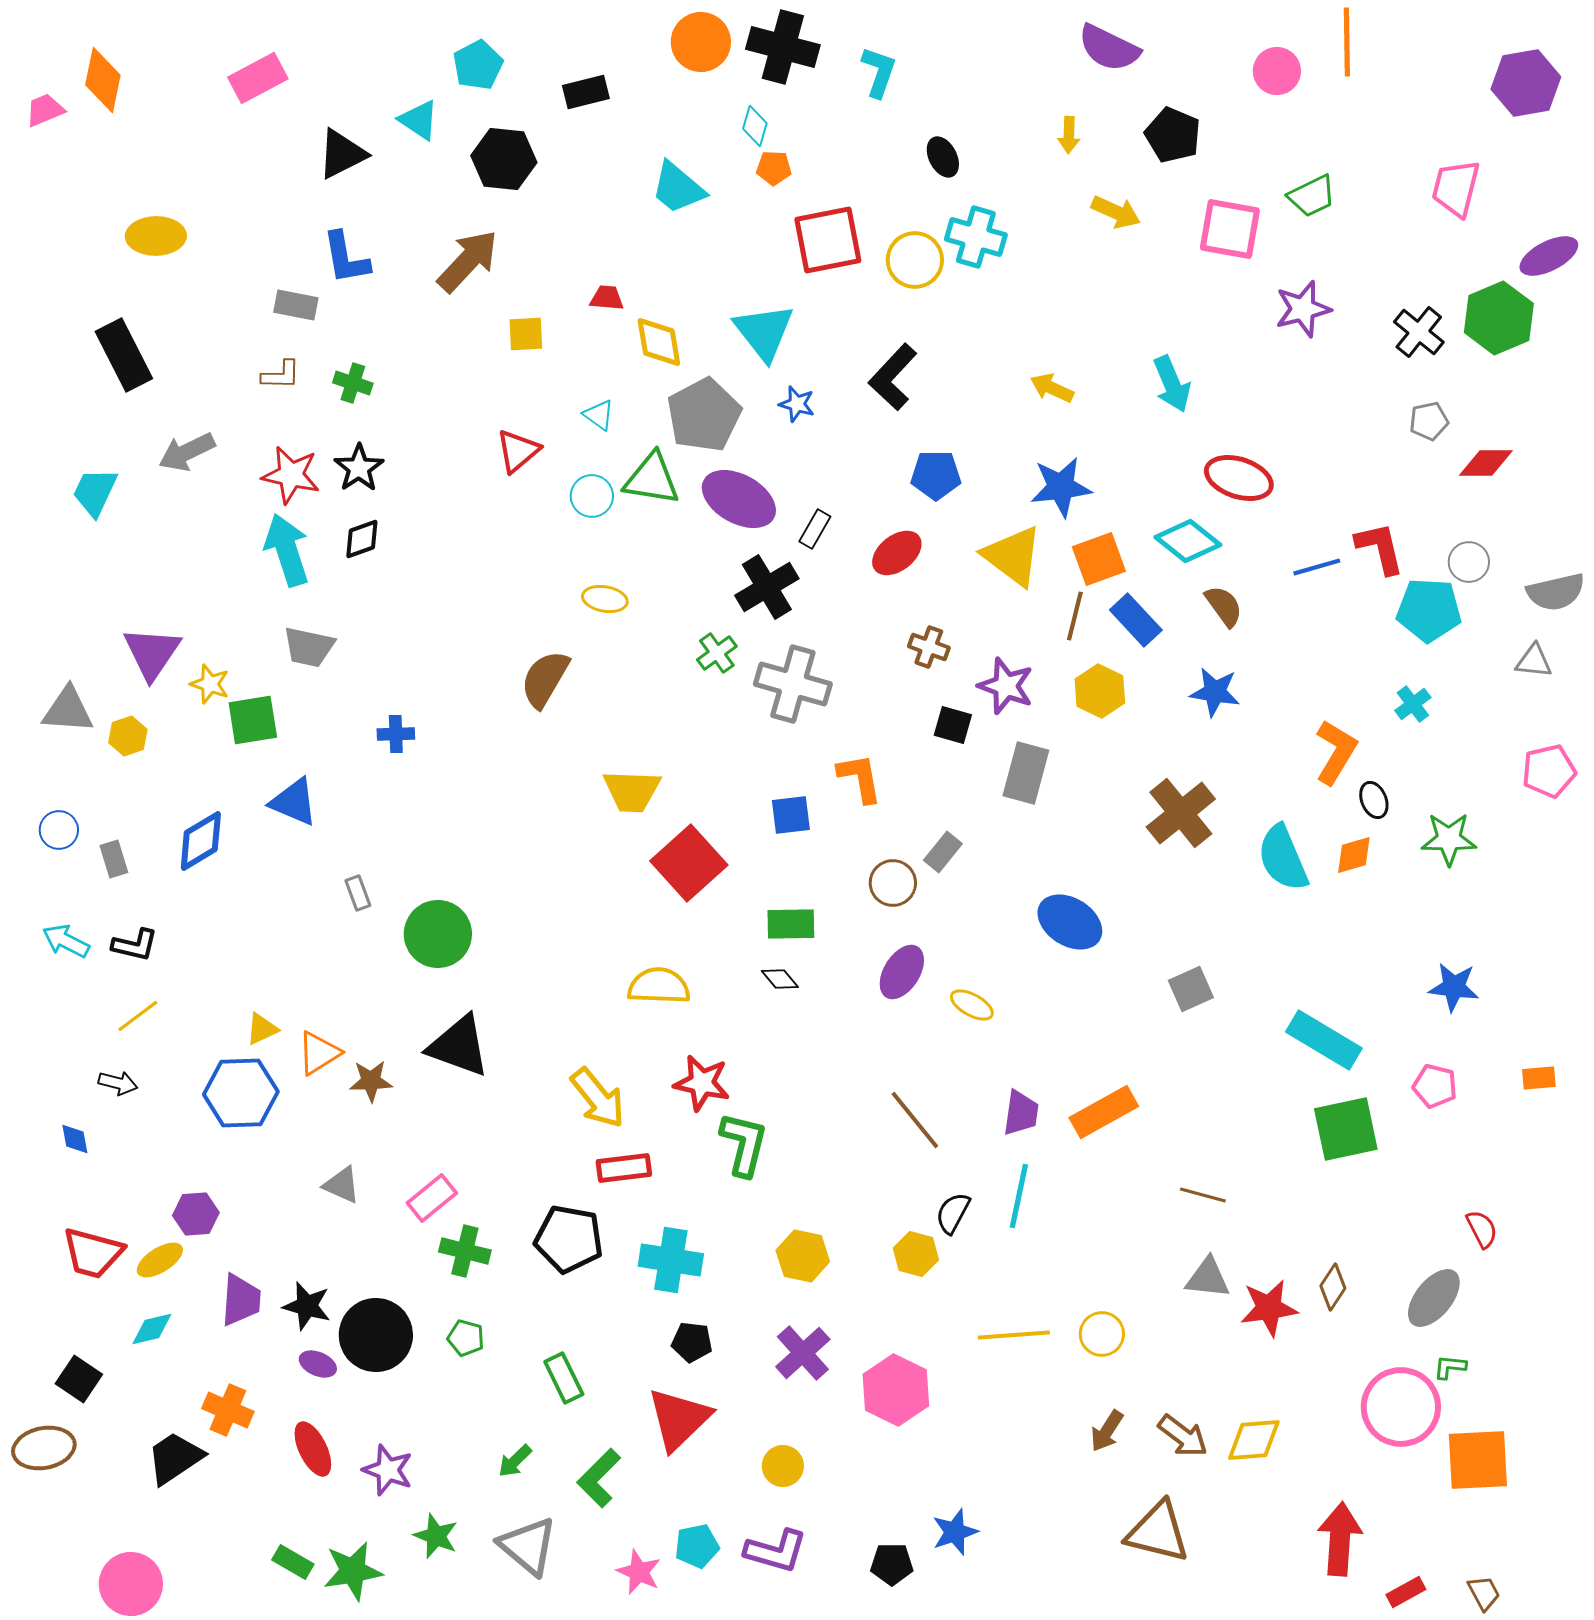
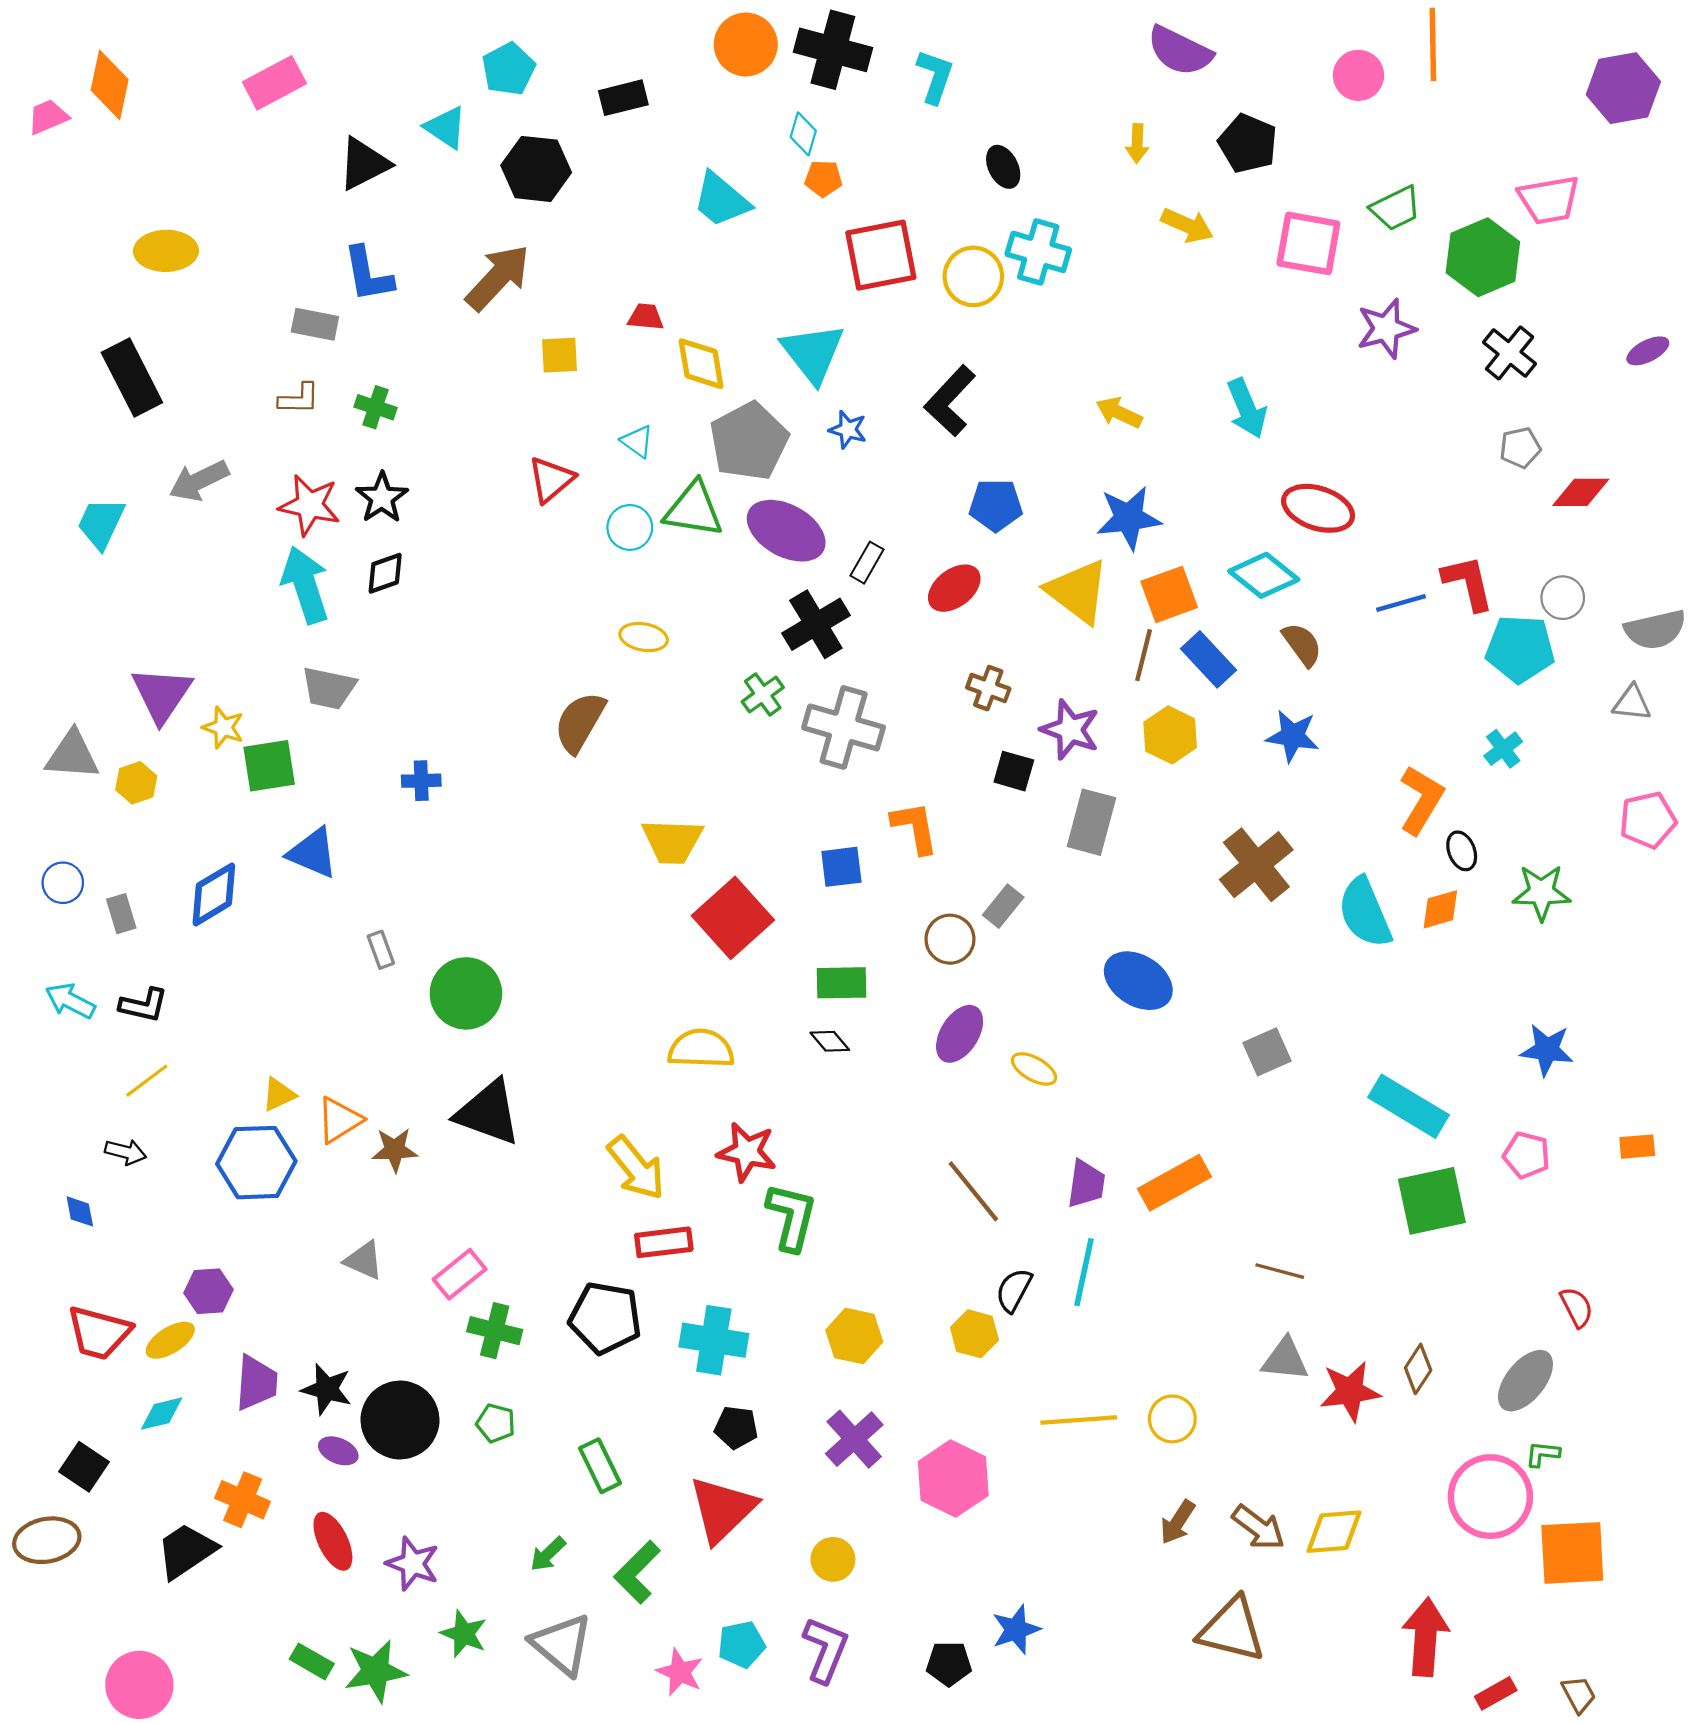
pink trapezoid: (1456, 188) -> (1549, 200), turned -114
purple ellipse: (1549, 256) -> (1648, 351), moved, size x0.7
green hexagon: (1499, 318) -> (1483, 257), moved
purple L-shape: (776, 1551) -> (826, 1650), turned -84

